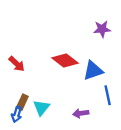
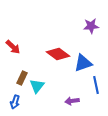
red arrow: (17, 64) -> (13, 47), moved
brown rectangle: (22, 102) -> (22, 78), moved
cyan triangle: (41, 108) -> (37, 86), moved

